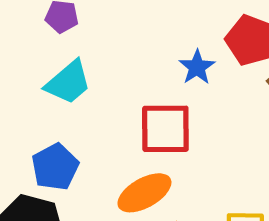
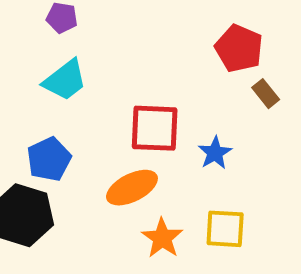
blue star: (197, 67) -> (215, 153), moved

